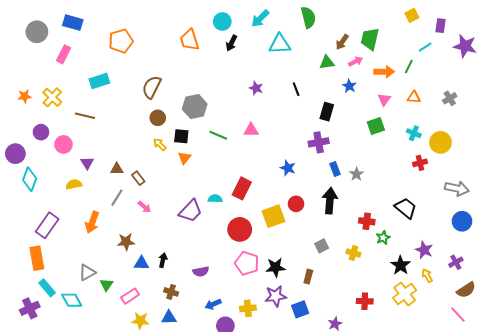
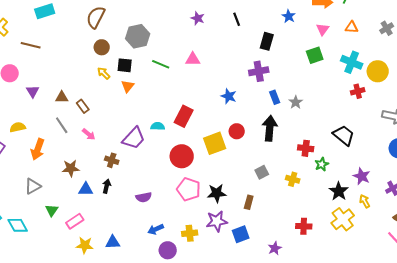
cyan cross: (414, 133) -> (352, 62), size x1.5
yellow semicircle: (74, 184) -> (18, 127), moved
gray line: (117, 198) -> (62, 125), turned -66
gray triangle: (87, 272) -> (33, 186), moved
brown cross: (171, 292) -> (112, 160), moved

